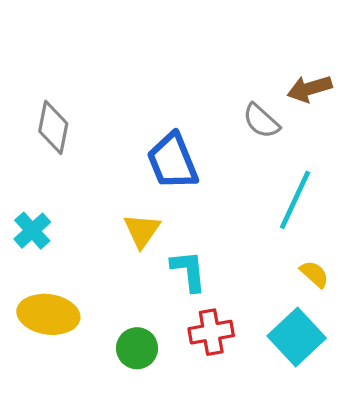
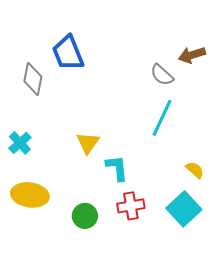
blue trapezoid: (173, 161) -> (68, 53), moved
cyan line: (295, 200) -> (162, 118), moved

